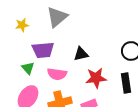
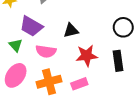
purple trapezoid: (43, 50) -> (31, 26), turned 35

